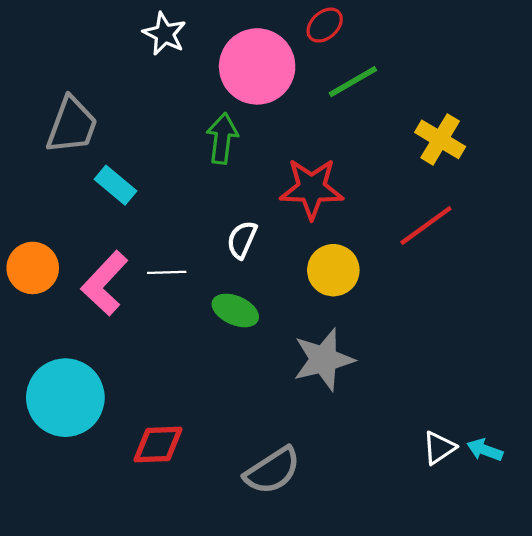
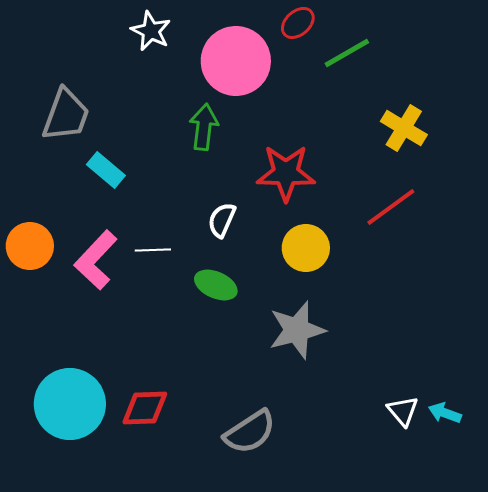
green line: (353, 82) -> (347, 53), moved
cyan circle: (65, 398) -> (70, 404), moved
white triangle: (439, 448) -> (403, 411), turned -36

